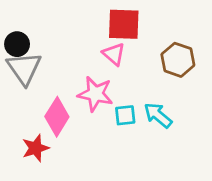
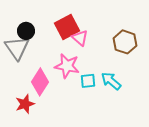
red square: (124, 24) -> (67, 27), moved, turned -30
black circle: (17, 44) -> (26, 31), moved

